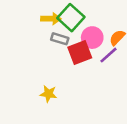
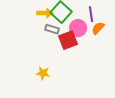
purple line: (108, 55) -> (91, 14), moved, turned -56

